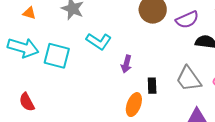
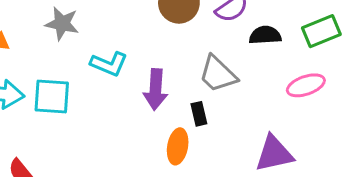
purple arrow: (126, 64) -> (155, 89), size x1.5
gray trapezoid: (189, 79) -> (218, 74), moved

